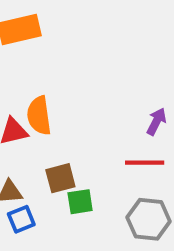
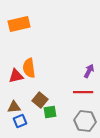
brown square: (60, 178) -> (40, 100), turned -35

